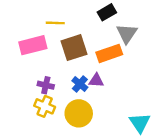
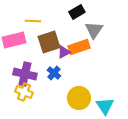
purple triangle: (96, 80) -> (64, 52), moved, turned -32
purple cross: (46, 85) -> (25, 74), size x1.6
yellow circle: (79, 113) -> (79, 98), moved

